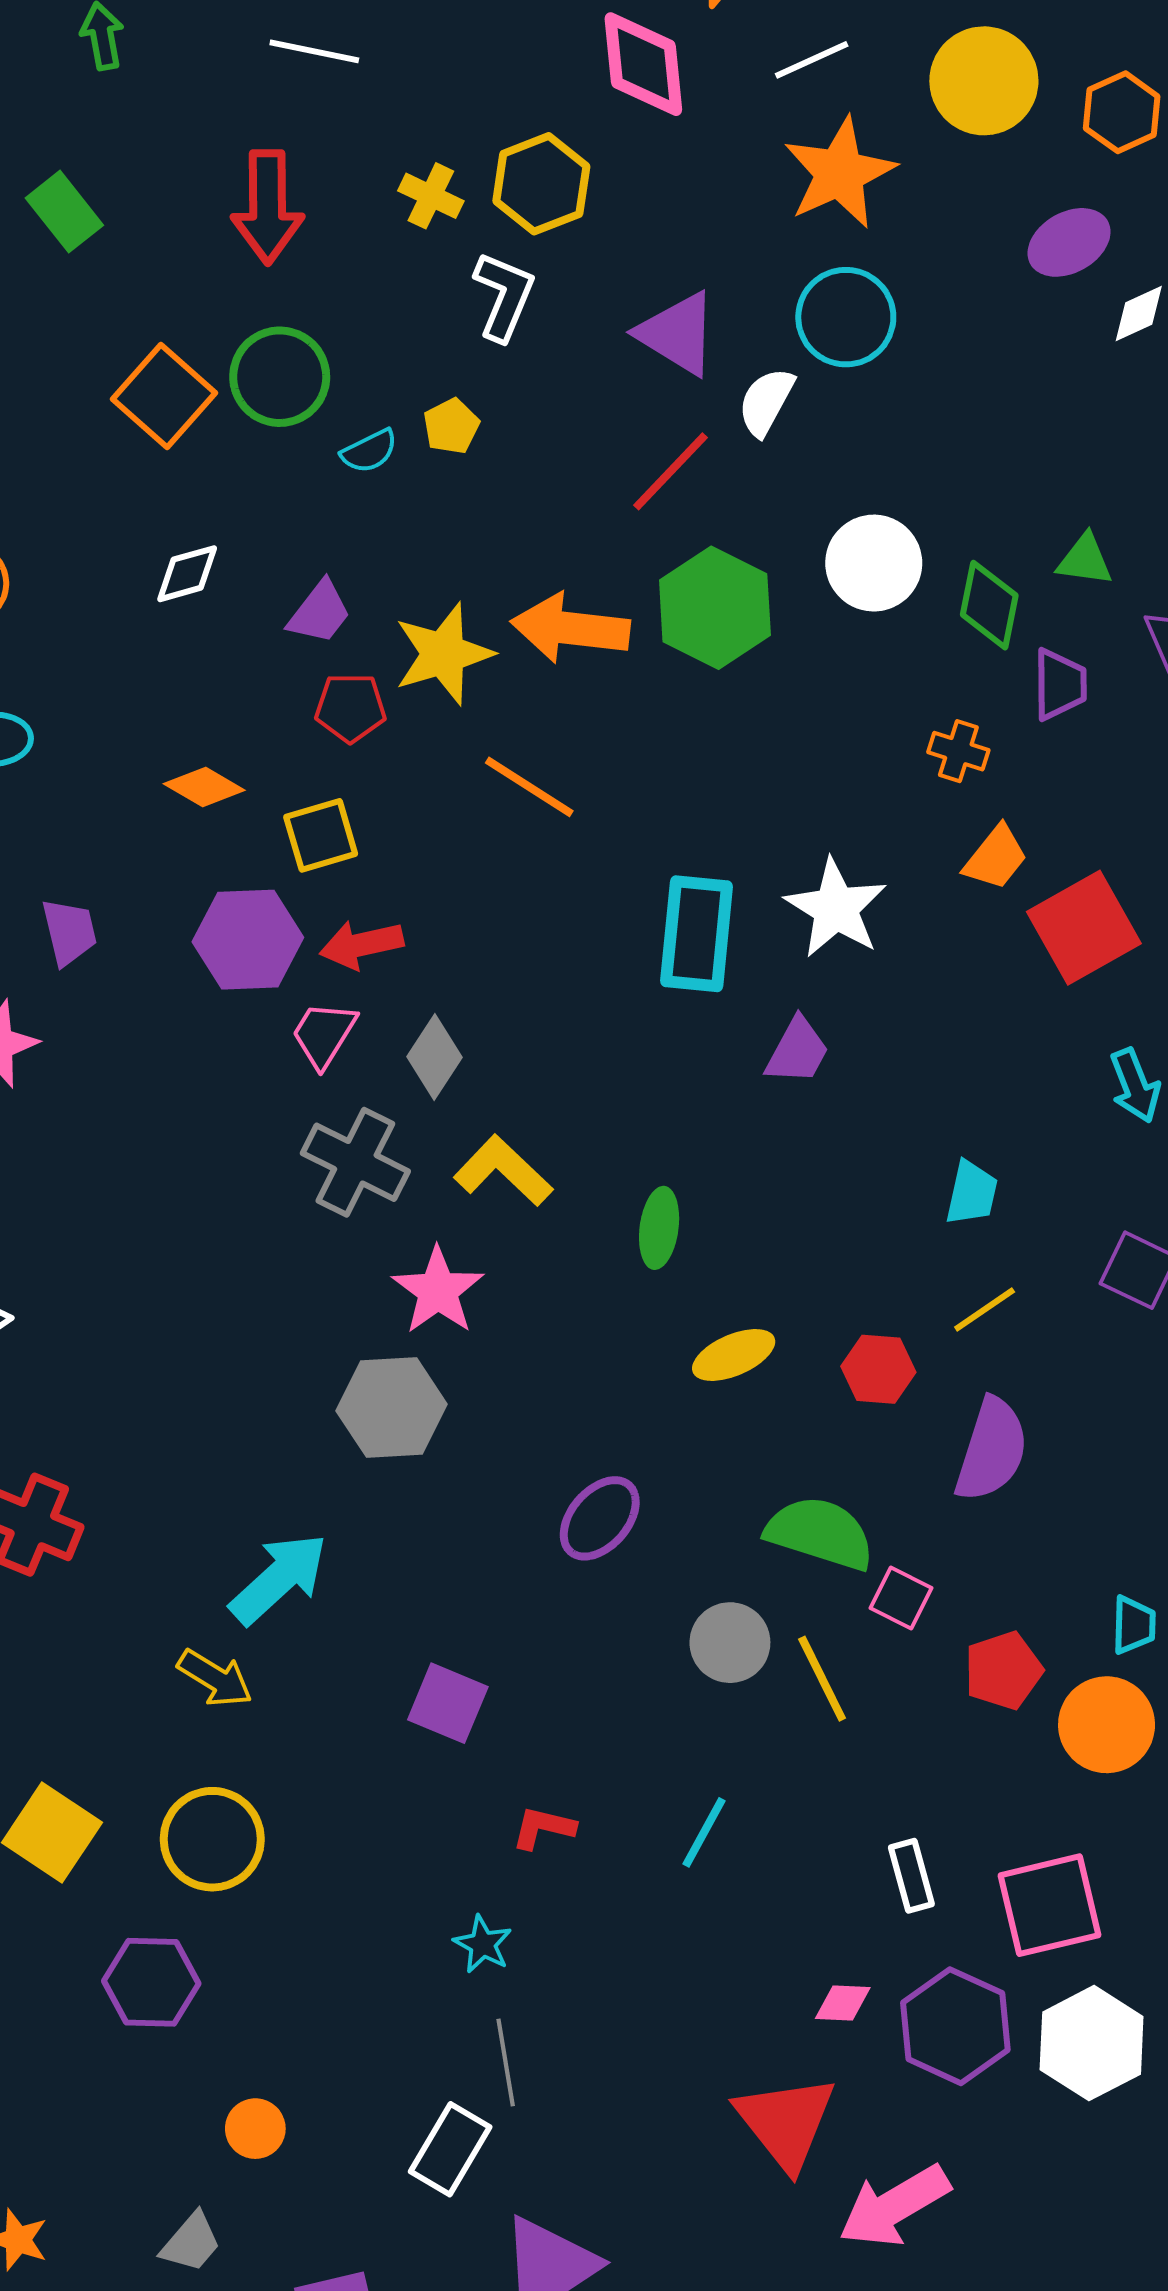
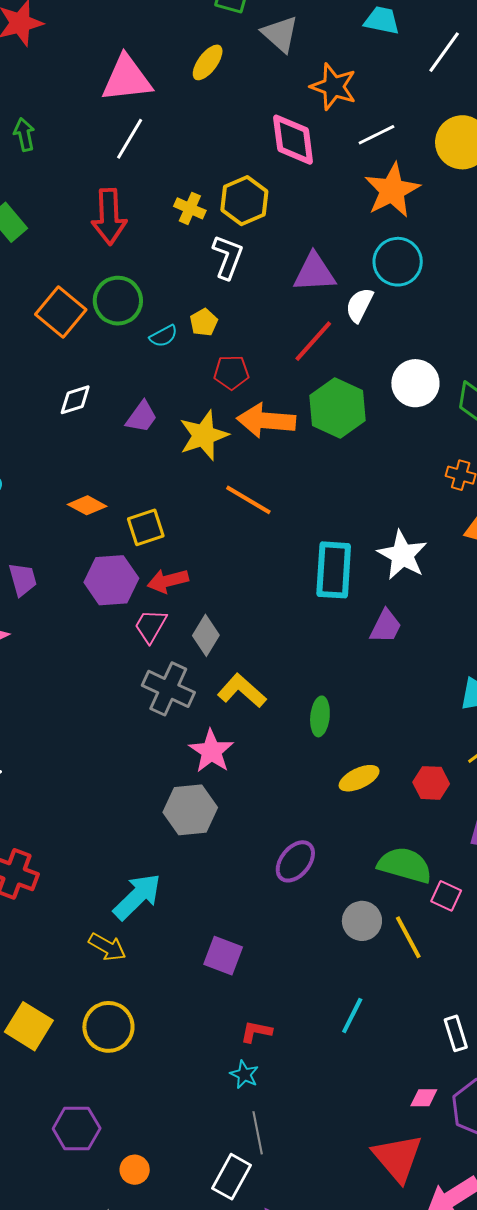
white line: (314, 51) -> (130, 139), turned -69
purple triangle: (677, 334) -> (314, 273), turned -33
red pentagon: (350, 708) -> (231, 372), moved
red L-shape: (543, 1828) -> (256, 1032), moved
purple hexagon: (151, 1982) -> (77, 1129), moved

